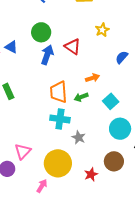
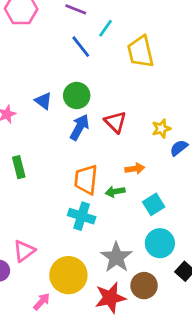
yellow star: (102, 30) -> (161, 129), moved
blue triangle: (11, 47) -> (43, 101), moved
gray star: (79, 137) -> (116, 257), moved, size x1.6
red star: (91, 174) -> (110, 298), size x1.6

